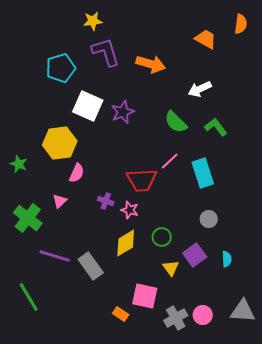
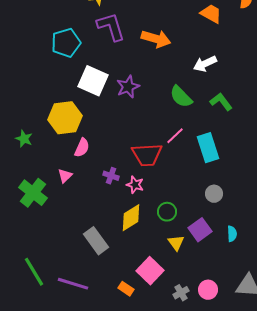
purple line: (55, 256) -> (73, 284), moved
pink square: (145, 296) -> (150, 271), turned 32
gray cross: (176, 318) -> (181, 293), size x0.7

